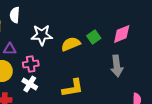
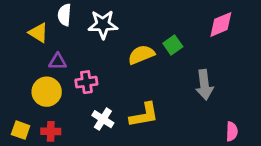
pink diamond: (122, 34) -> (221, 24), moved
white star: (42, 35) -> (103, 24), moved
white cross: (30, 84) -> (103, 119), moved

